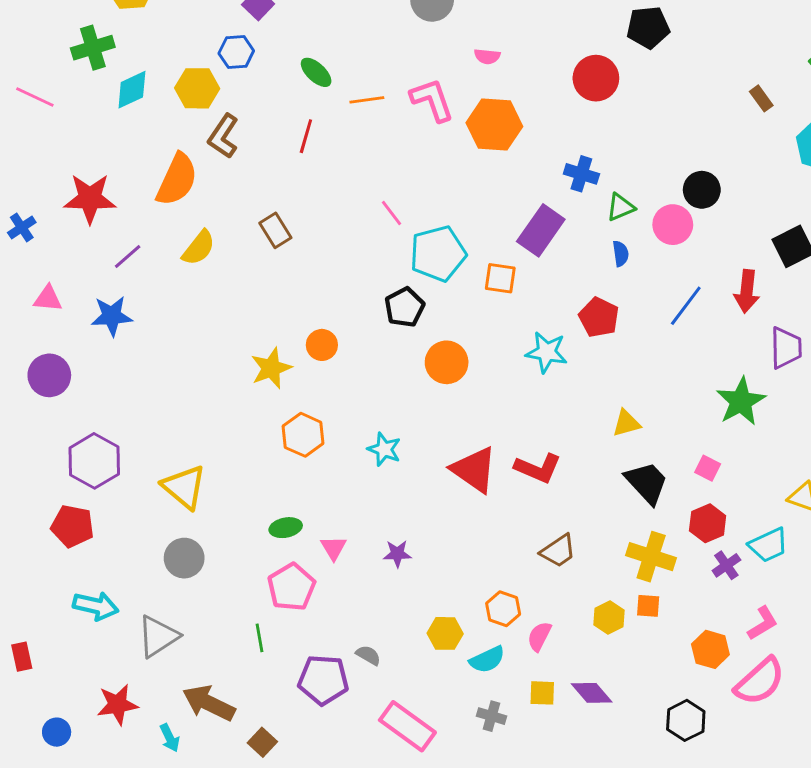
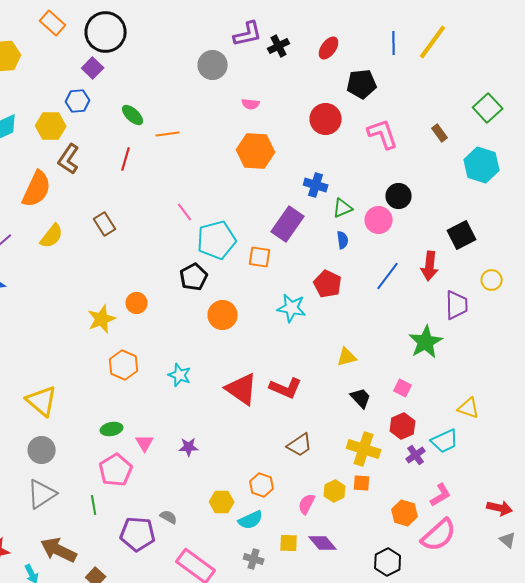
pink L-shape: (432, 100) -> (383, 134), moved
black trapezoid: (647, 483) -> (361, 398), size x0.7
gray triangle: (158, 636) -> (42, 494), moved
pink semicircle: (539, 636) -> (307, 504), moved

